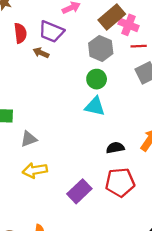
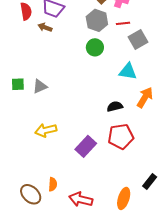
red line: (139, 46) -> (123, 23), moved
cyan triangle: (95, 106) -> (128, 71), moved
gray triangle: (29, 139) -> (40, 86), moved

